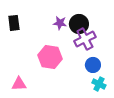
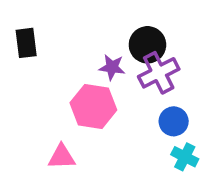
purple star: (60, 23) -> (112, 67), moved
pink triangle: (19, 84) -> (62, 157), moved

